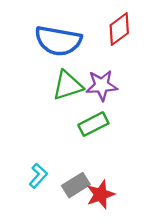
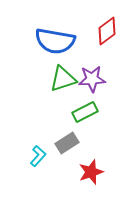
gray rectangle: (76, 185) -> (67, 143), moved

